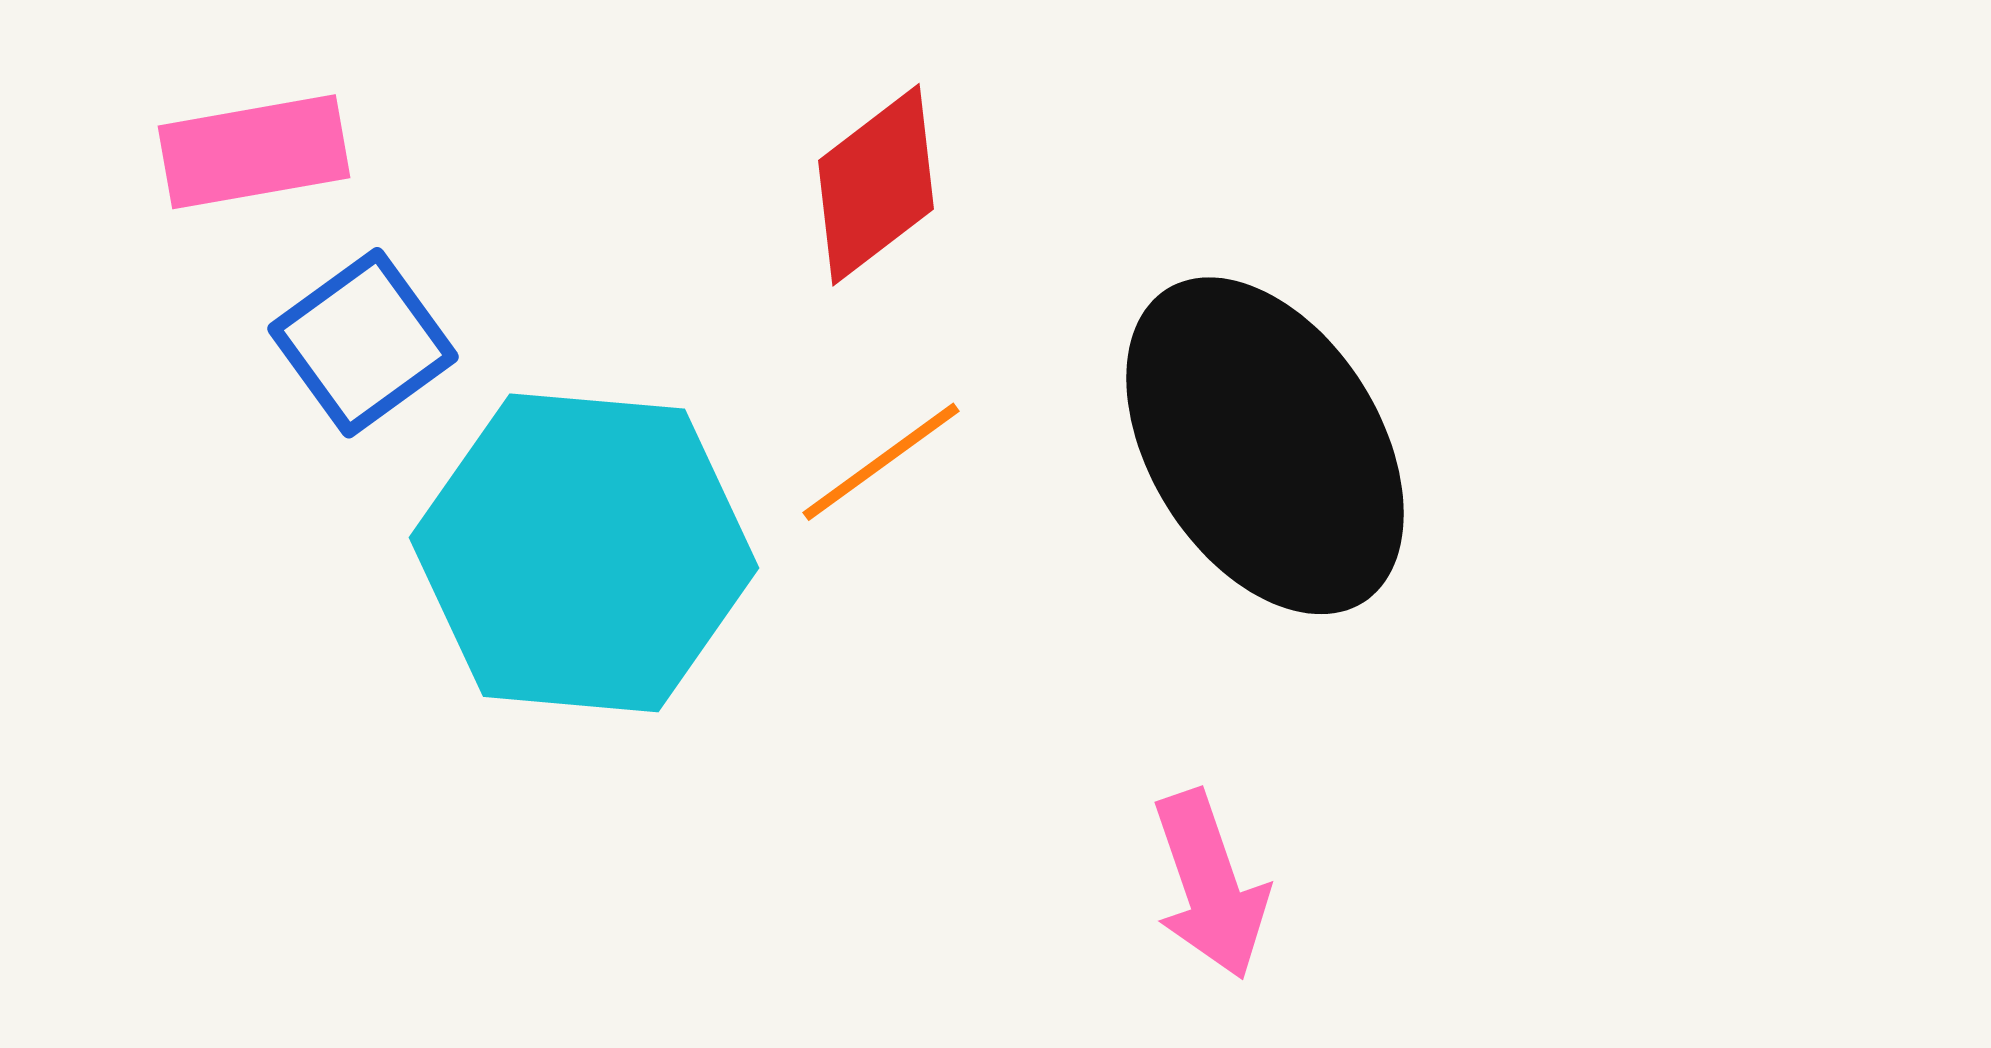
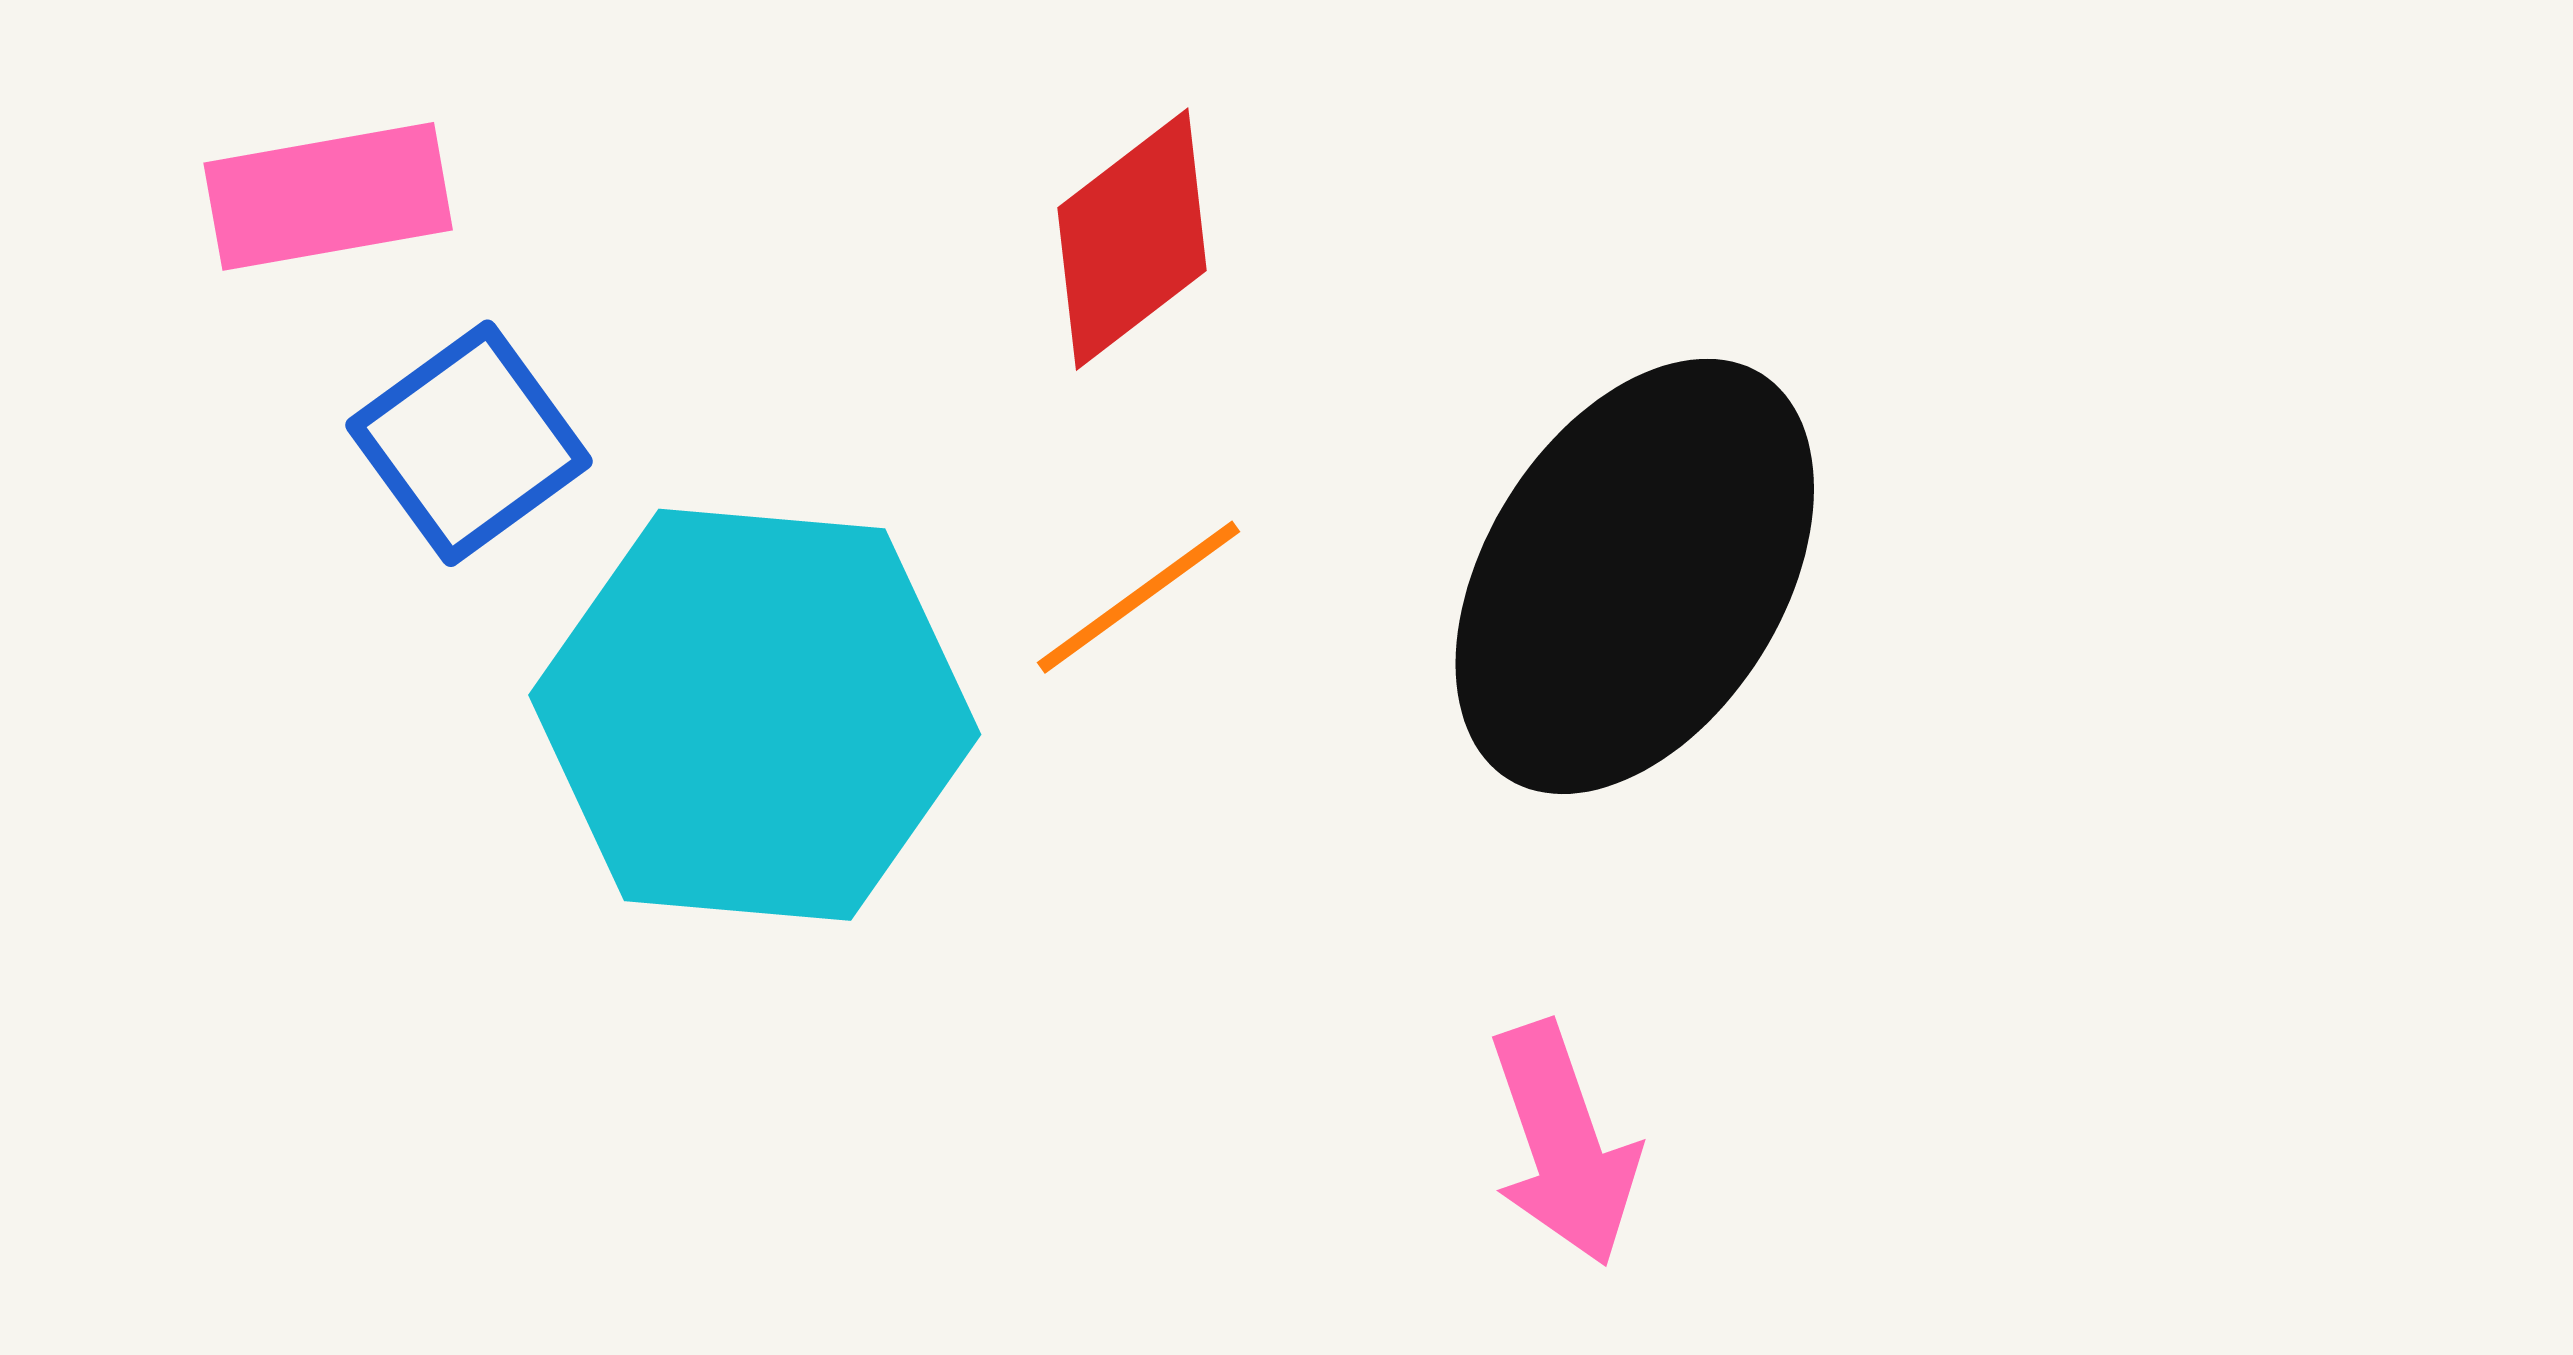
black ellipse: (1265, 446) -> (1635, 576), turned 64

